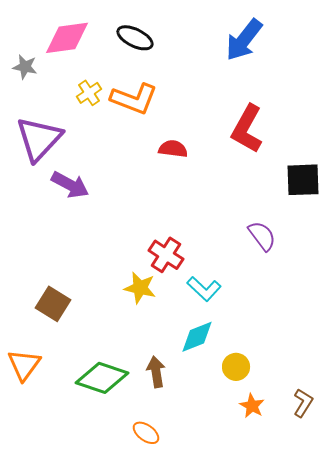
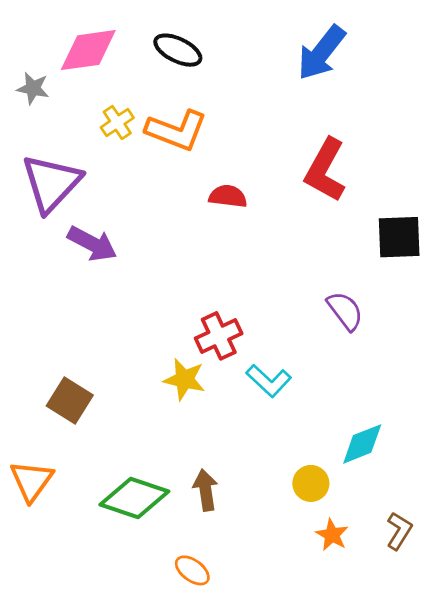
red cross: (166, 255) -> (219, 336), turned 32
cyan diamond: (197, 337) -> (362, 444), moved

